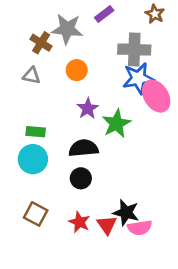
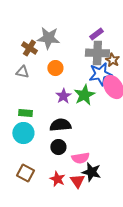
purple rectangle: (104, 14) -> (96, 34), moved
brown star: (155, 14) -> (112, 60), moved
green star: (116, 124) -> (84, 95), moved
pink semicircle: (140, 228) -> (80, 158), moved

